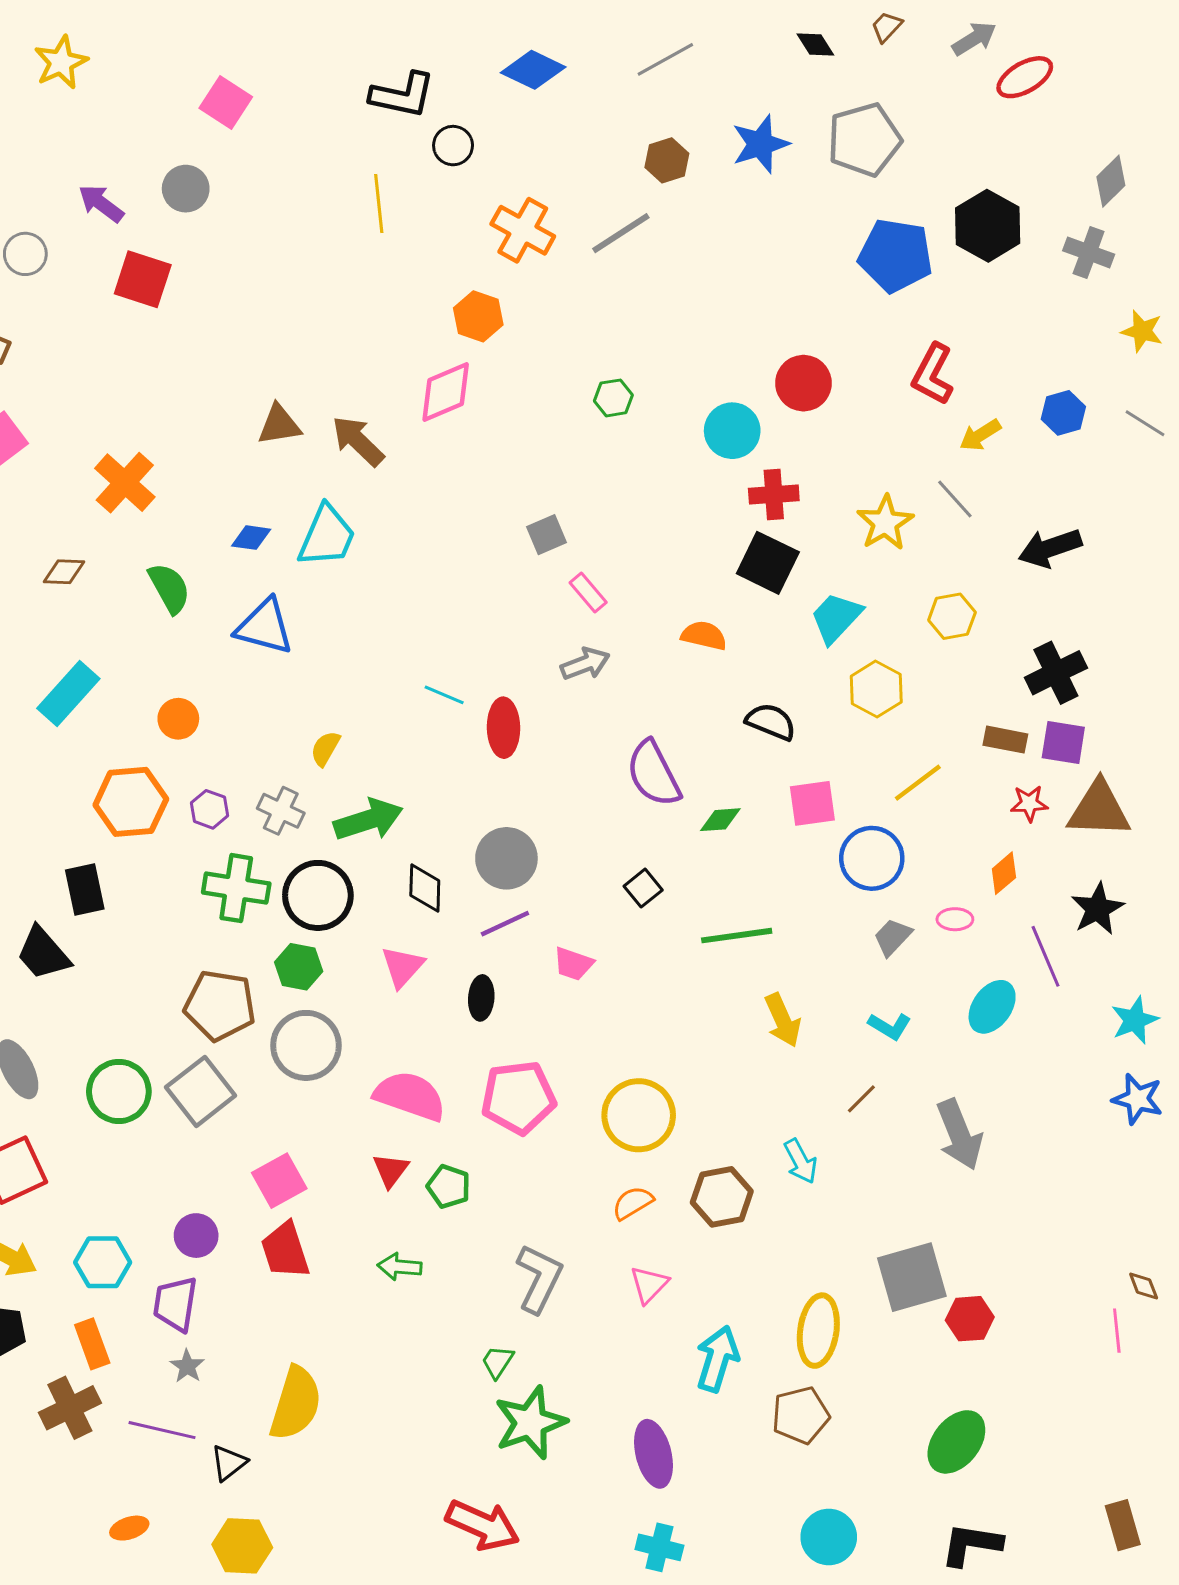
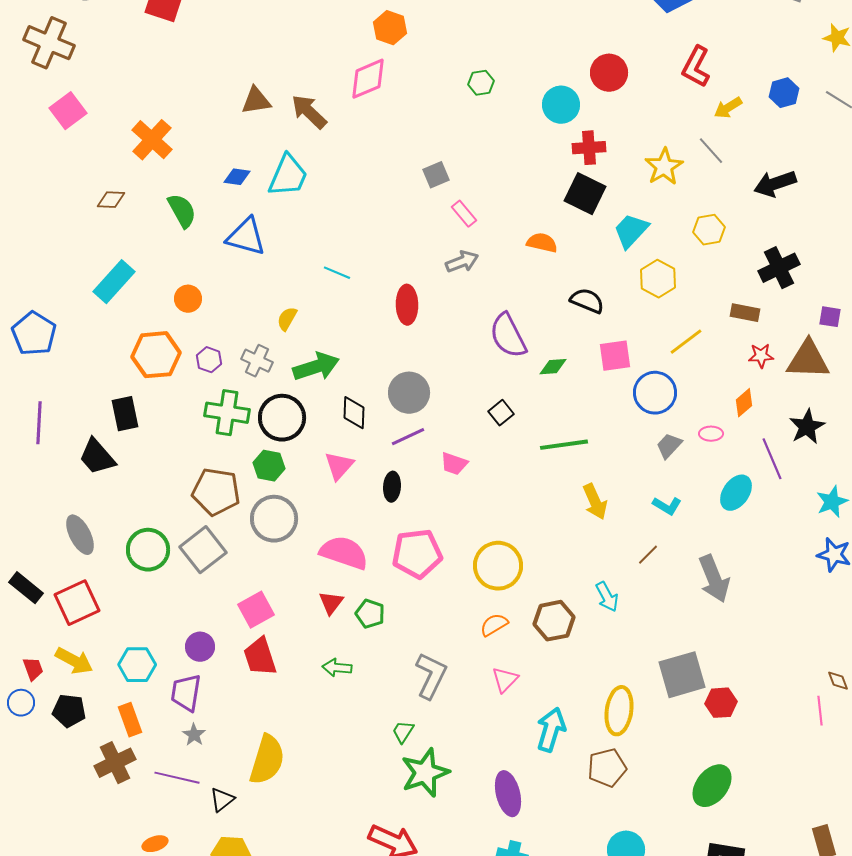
cyan line: (444, 695) -> (337, 273), moved
purple square: (1063, 743) -> (830, 317), moved, size x0.7

